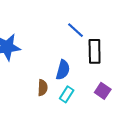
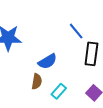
blue semicircle: (63, 70) -> (47, 61), moved, turned 36

